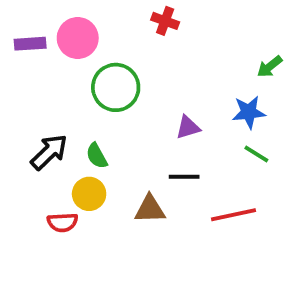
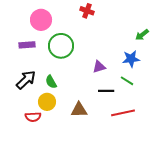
purple rectangle: (30, 44) -> (27, 45), moved
green line: (256, 154) -> (127, 81), moved
black line: (184, 177) -> (106, 91), moved

